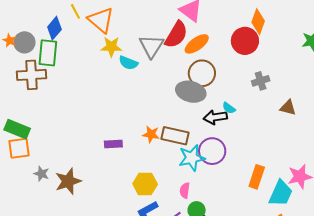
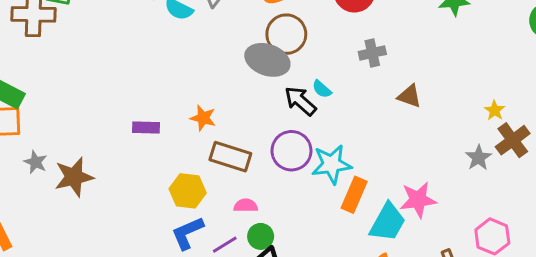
black arrow: (215, 117) -> (300, 101), turned 45
brown rectangle: (175, 136) -> (230, 157), moved
cyan star: (192, 158) -> (332, 164), moved
pink semicircle: (185, 190) -> (246, 206), turned 77

